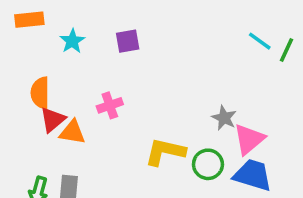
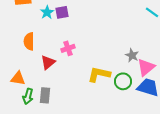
purple square: (128, 41) -> (62, 12), moved
red triangle: (53, 120) -> (48, 62), moved
orange triangle: (72, 132) -> (18, 78), moved

